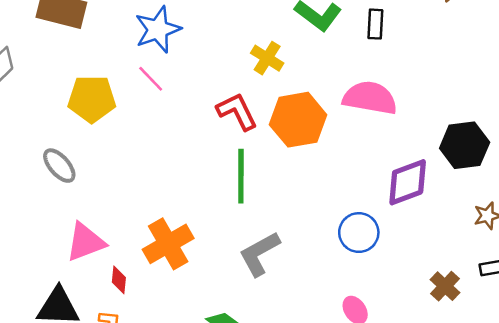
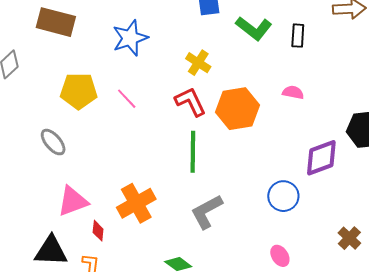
yellow cross: (267, 58) -> (198, 63), moved
pink line: (151, 79) -> (127, 99), moved
pink semicircle: (370, 98) -> (293, 92), size x0.5

